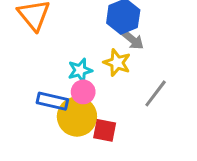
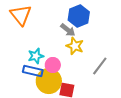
gray arrow: (132, 40) -> (68, 30), moved
cyan star: (80, 70) -> (36, 56), moved

